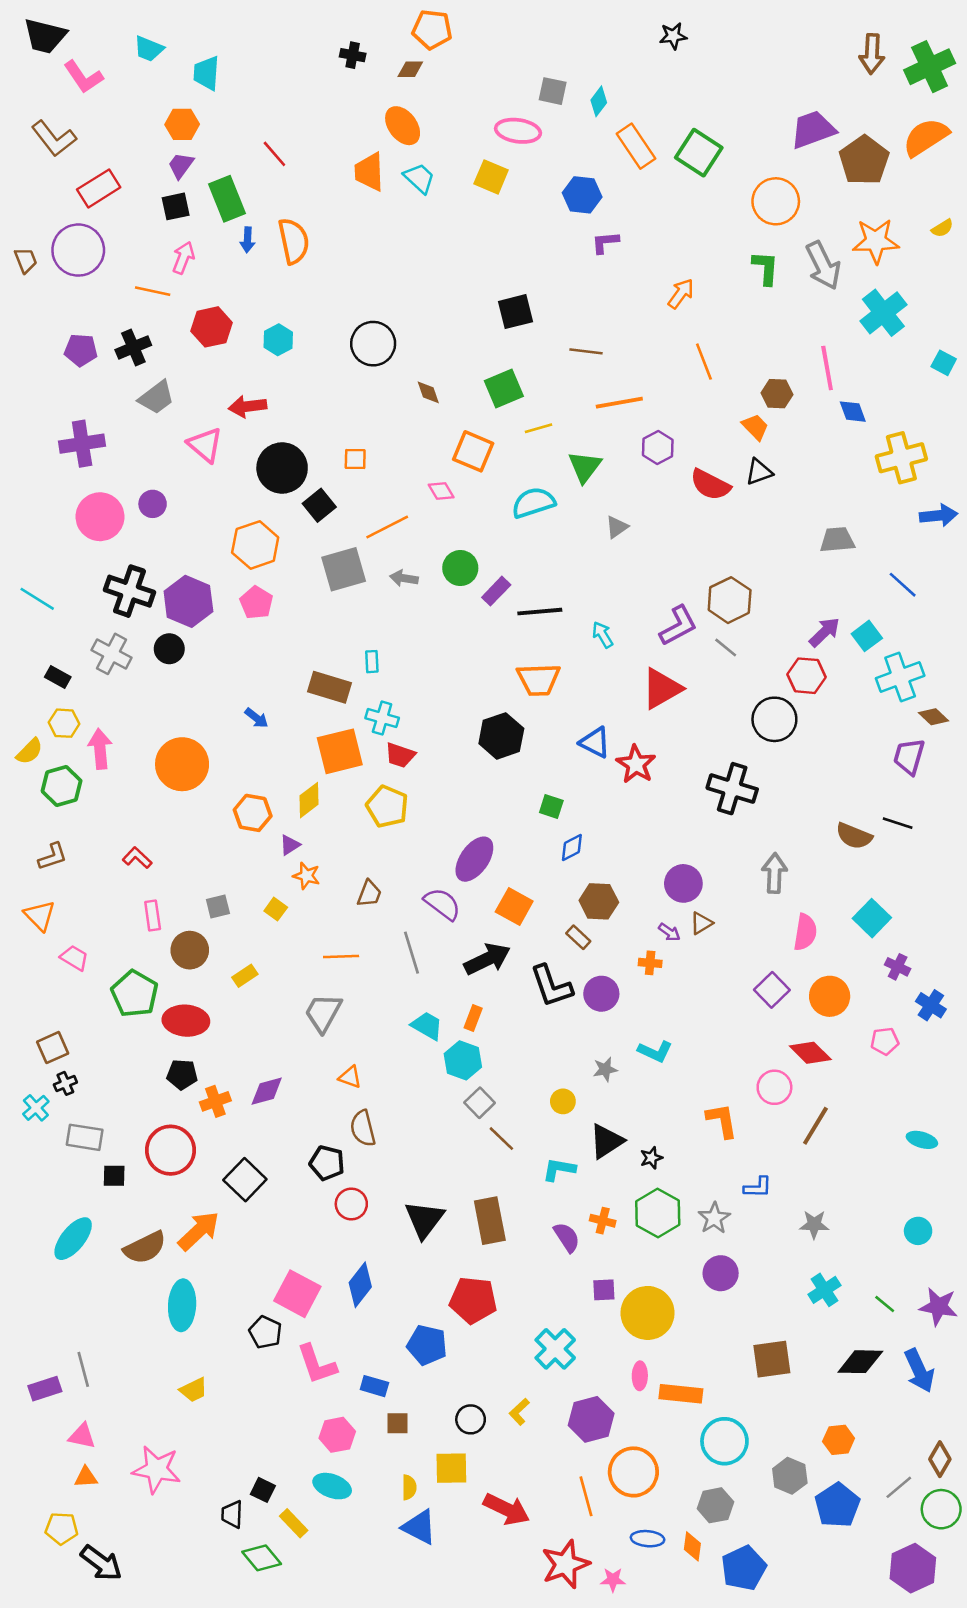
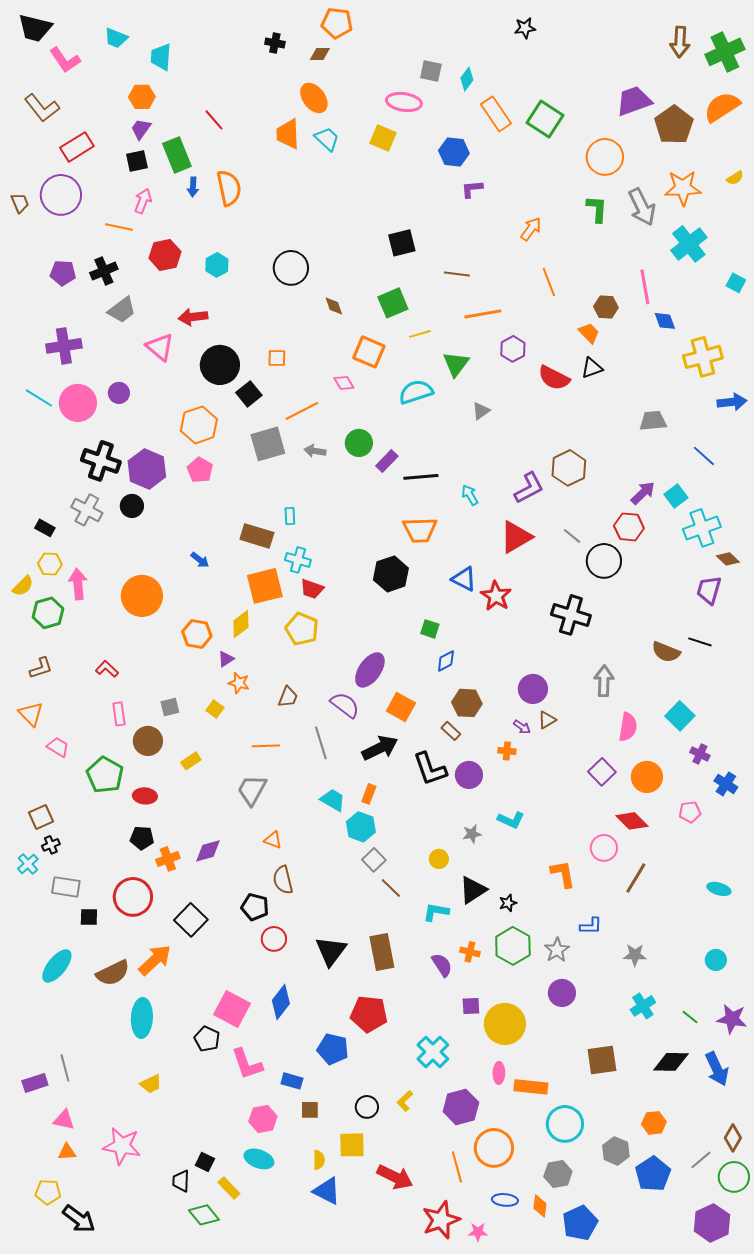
cyan line: (37, 599) -> (39, 398), moved
gray line: (726, 648) -> (572, 536), moved
red ellipse: (186, 1021) -> (145, 796), size x0.7

